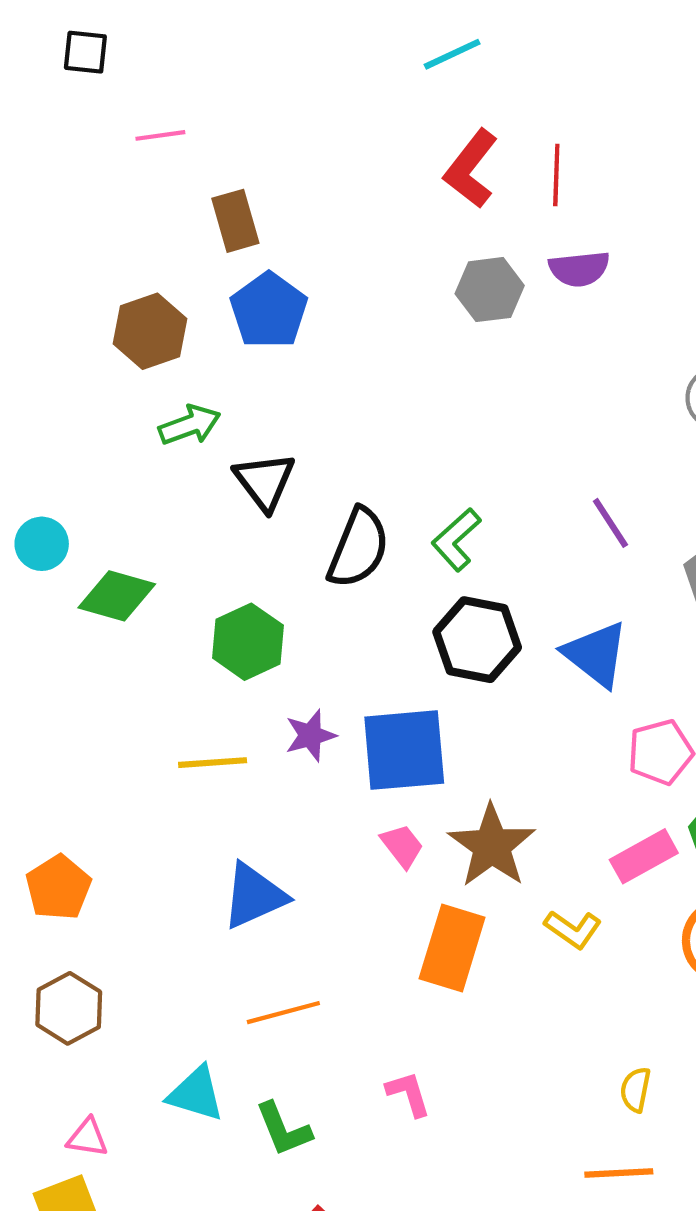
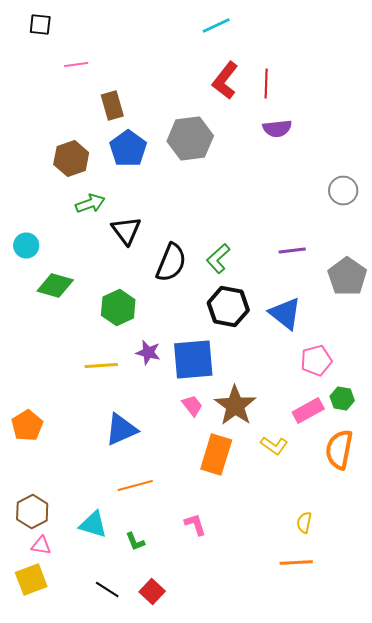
gray hexagon: (490, 290) -> (190, 138), moved, size x1.4
purple line: (610, 523) -> (292, 250), turned -64
cyan circle: (42, 544) -> (26, 246), moved
purple star: (310, 735) -> (148, 352), turned 30
brown hexagon: (69, 1008) -> (32, 512), moved
green L-shape: (283, 1129) -> (135, 542), size x0.7

